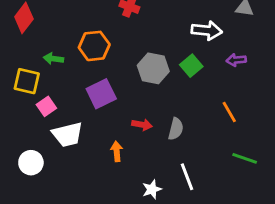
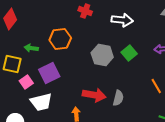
white arrow: (207, 30) -> (122, 20), moved
purple square: (101, 94) -> (49, 73), moved
red arrow: (142, 125) -> (94, 95), size x1.6

